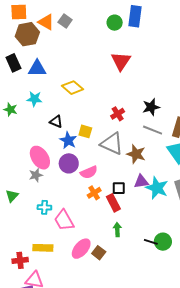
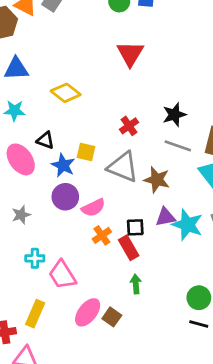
pink ellipse: (40, 158) -> (21, 159), moved
black line: (151, 242) -> (199, 324), moved
yellow rectangle: (43, 248) -> (35, 314), turned -66

